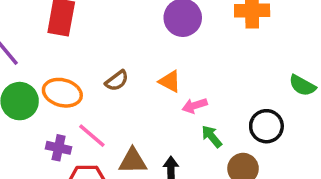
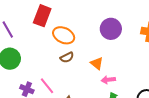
orange ellipse: (62, 93) -> (64, 35), moved

